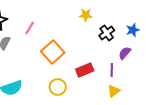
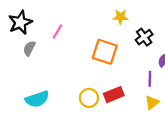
orange square: (53, 52) -> (105, 52), moved, turned -30
red rectangle: (85, 70) -> (114, 95), moved

